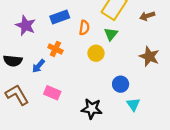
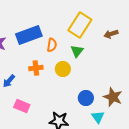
blue rectangle: (60, 17) -> (29, 35), size x1.4
orange cross: (55, 49) -> (36, 68), moved, turned -32
brown star: (149, 56) -> (113, 97), moved

